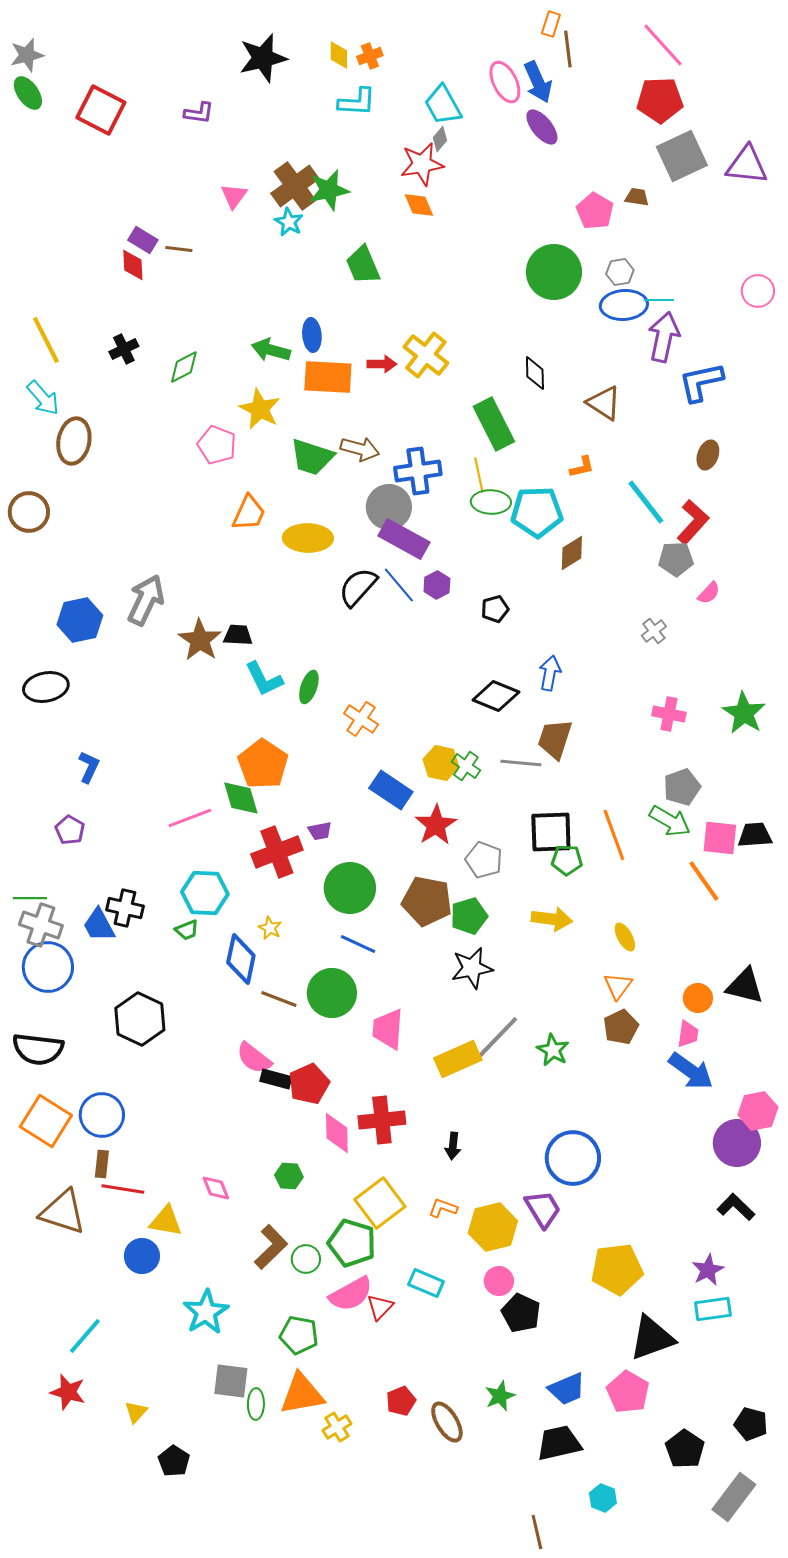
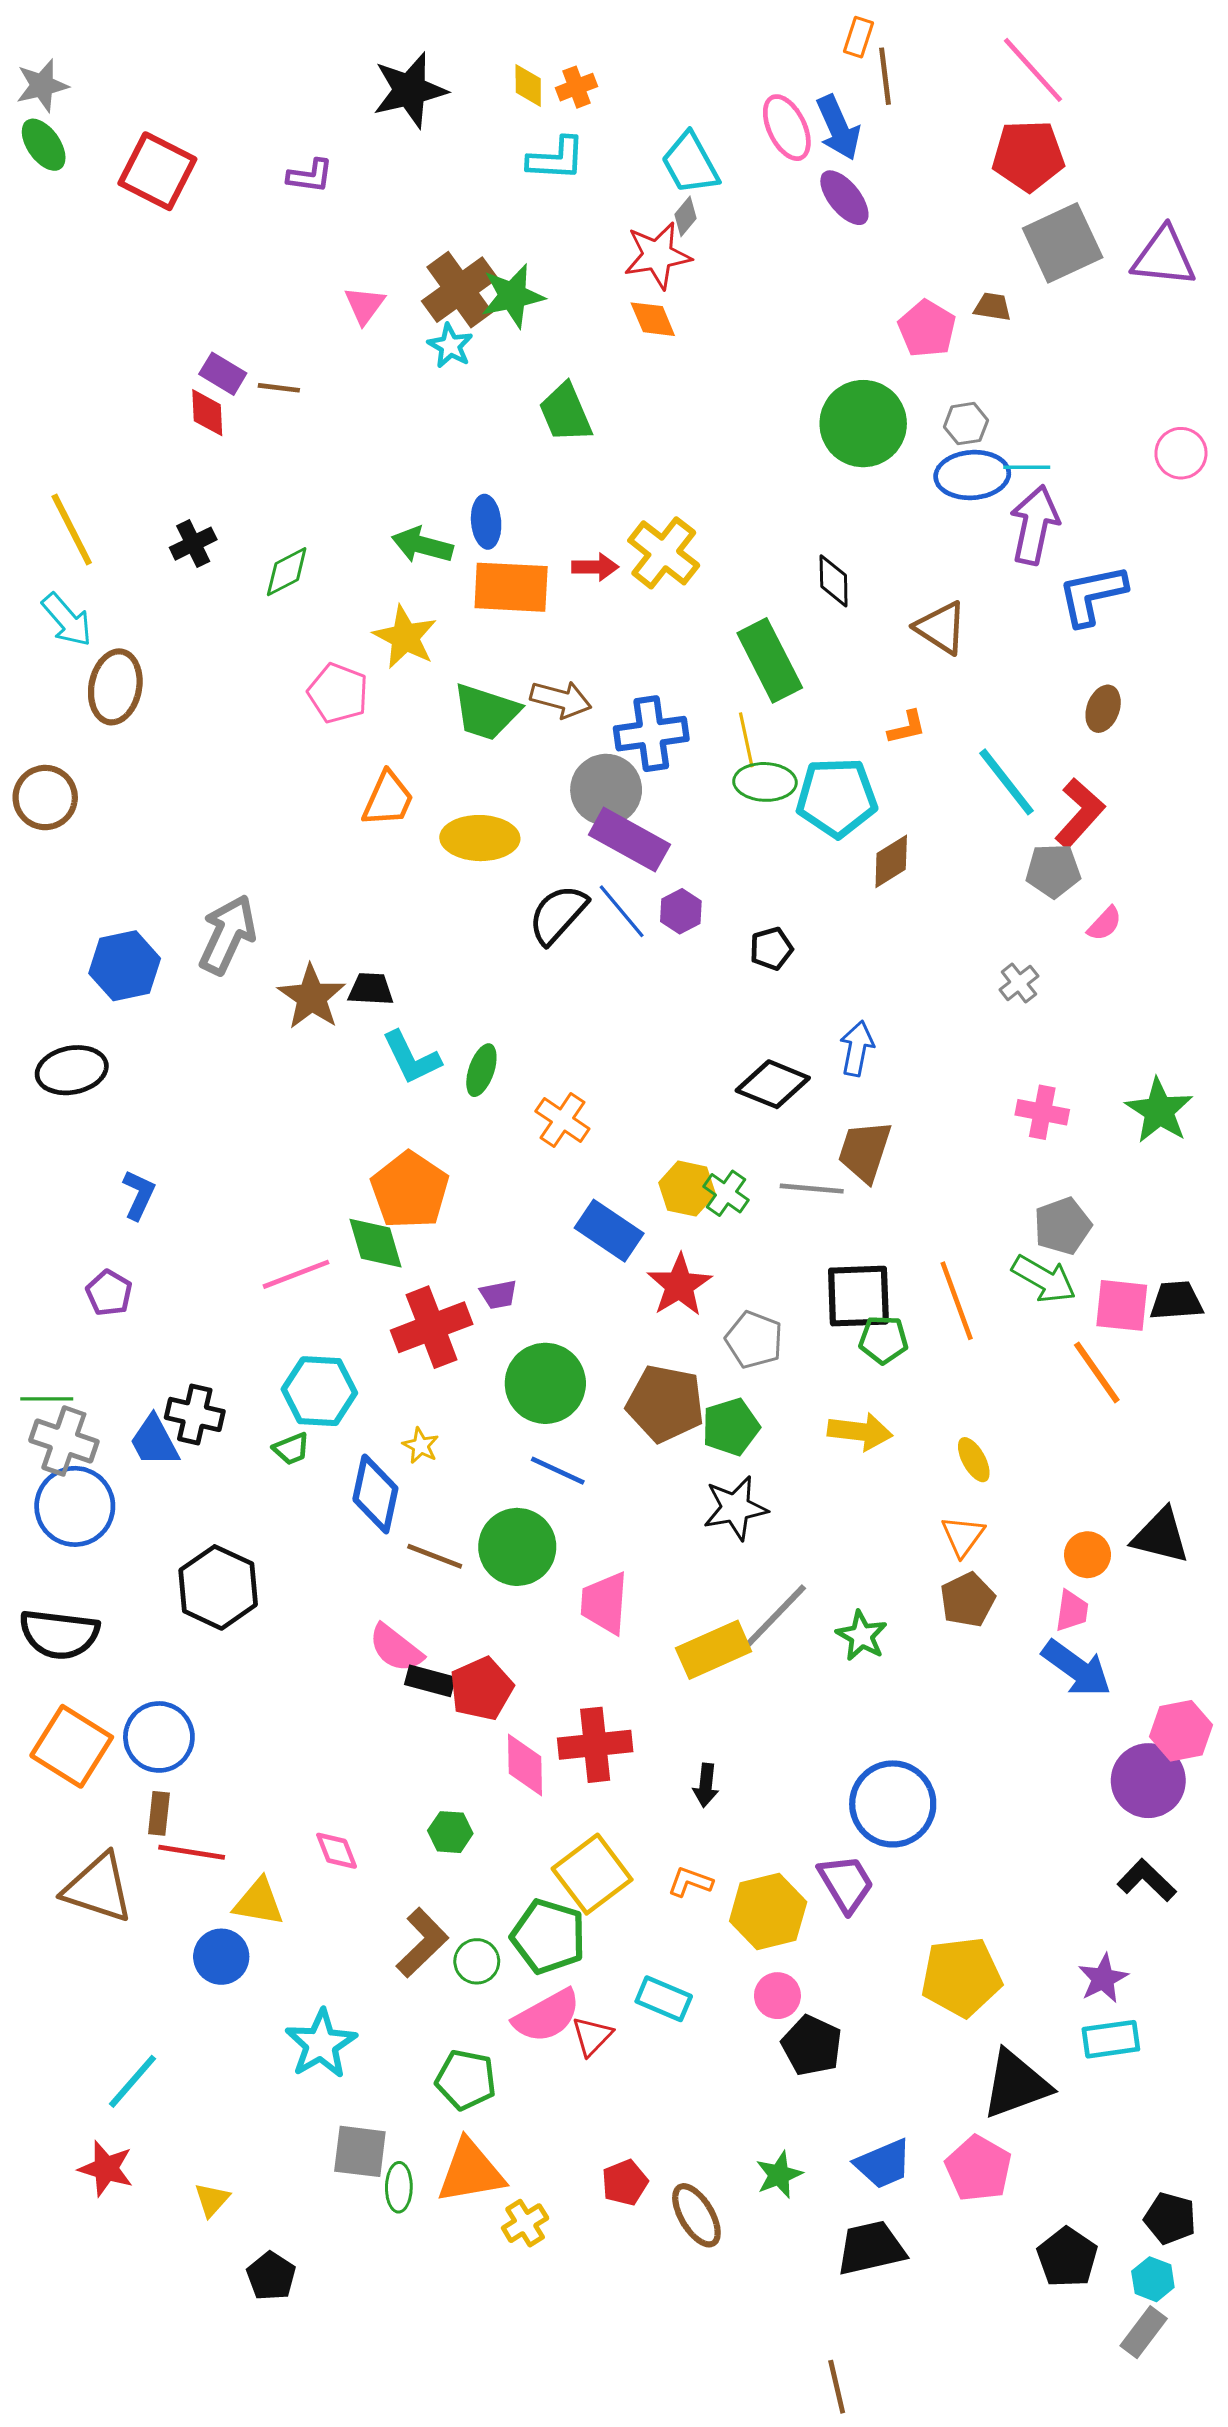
gray rectangle: (734, 1497) -> (1144, 2332), size x0.7
cyan hexagon: (603, 1498) -> (1153, 2279), moved

